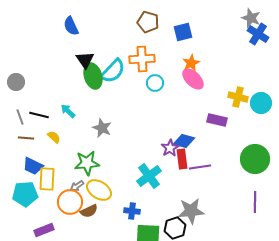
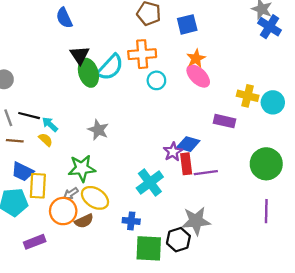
cyan arrow: (68, 111) -> (50, 124), moved

